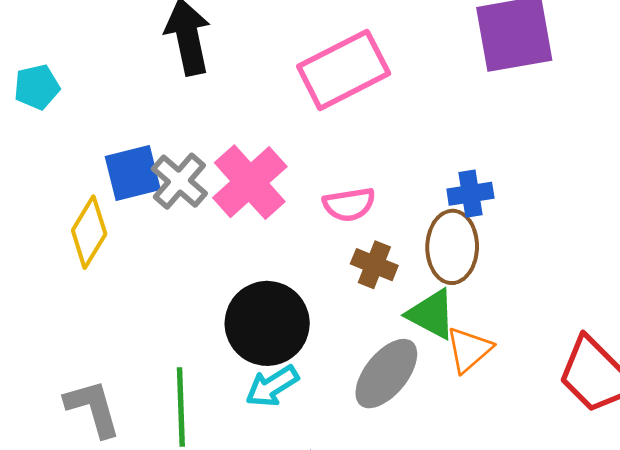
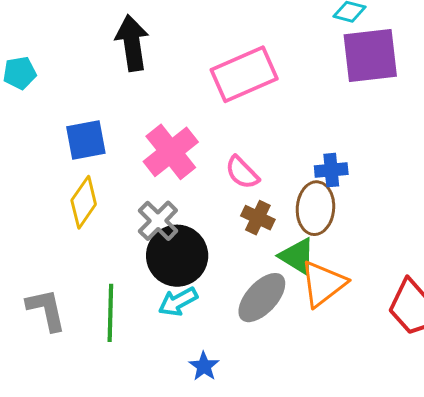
gray cross: (179, 181) -> (158, 221), moved
pink semicircle: (349, 204) -> (242, 173), turned 51
yellow diamond: (89, 232) -> (84, 202), moved
orange triangle: (469, 350) -> (323, 284), size x1.4

